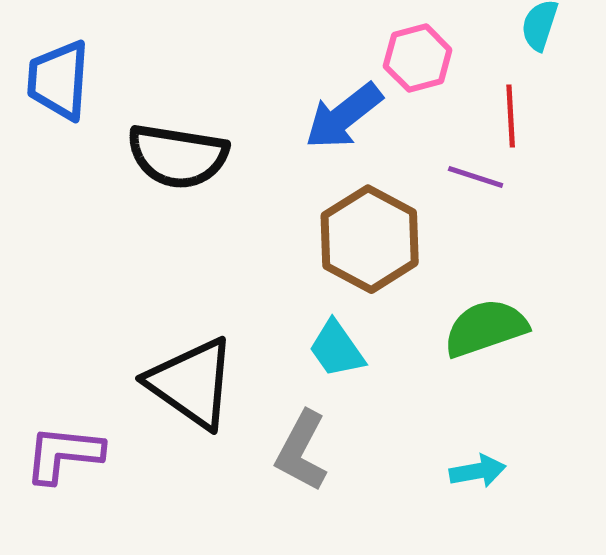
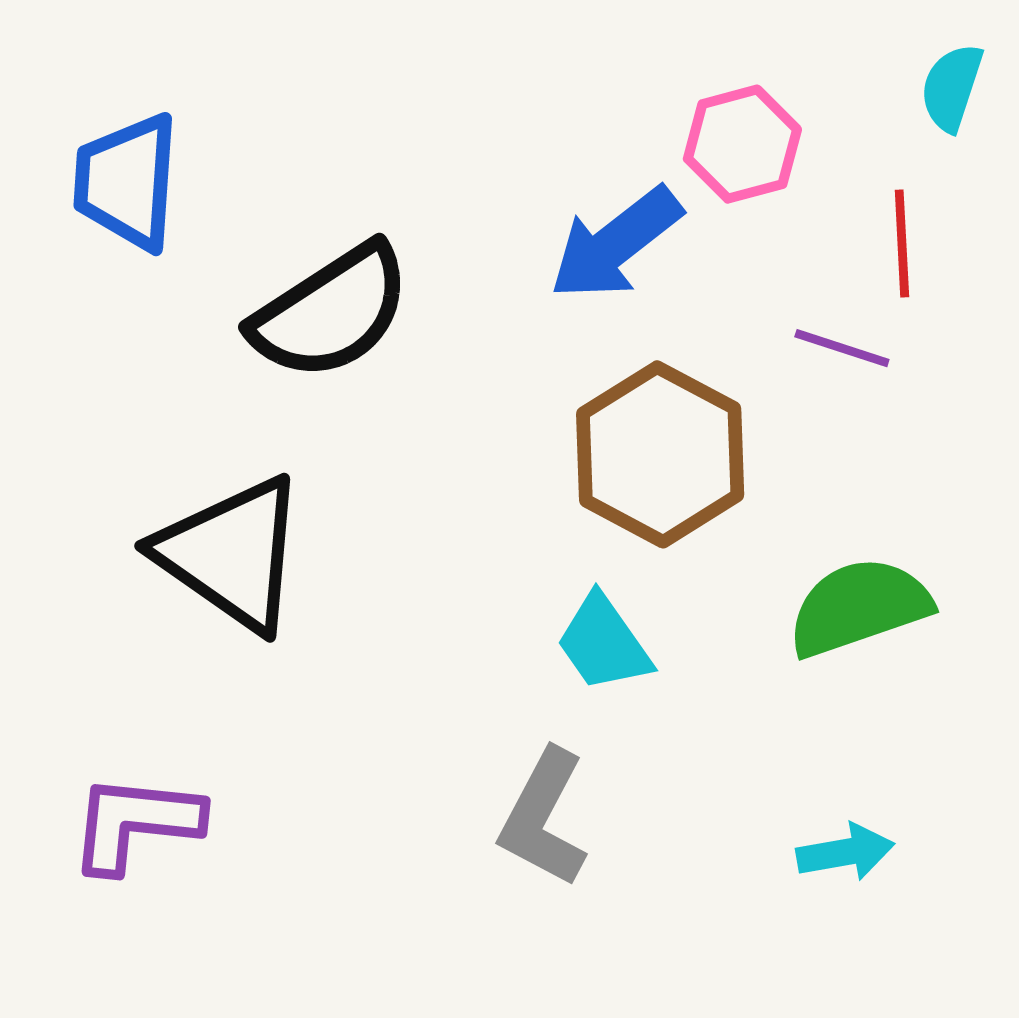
black semicircle: (178, 156) -> (331, 312), turned -42
black triangle: (192, 383) -> (231, 554), moved

